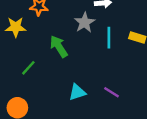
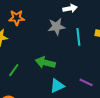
gray star: (85, 22) -> (56, 27), turned 30
green arrow: (59, 46) -> (45, 63), moved, turned -36

